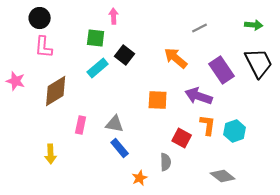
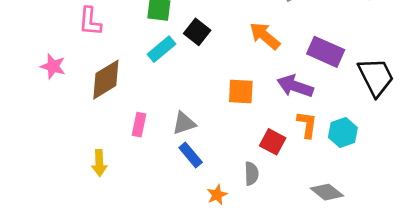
black trapezoid: (259, 63) -> (376, 77), moved
purple rectangle: (222, 70) -> (326, 52), turned -32
gray triangle: (115, 124) -> (184, 123), turned -30

